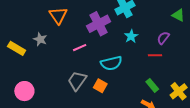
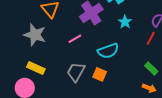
gray star: (40, 39) -> (35, 35), size x1.6
yellow rectangle: (17, 48) -> (36, 68), moved
red line: (155, 55) -> (151, 38), turned -56

